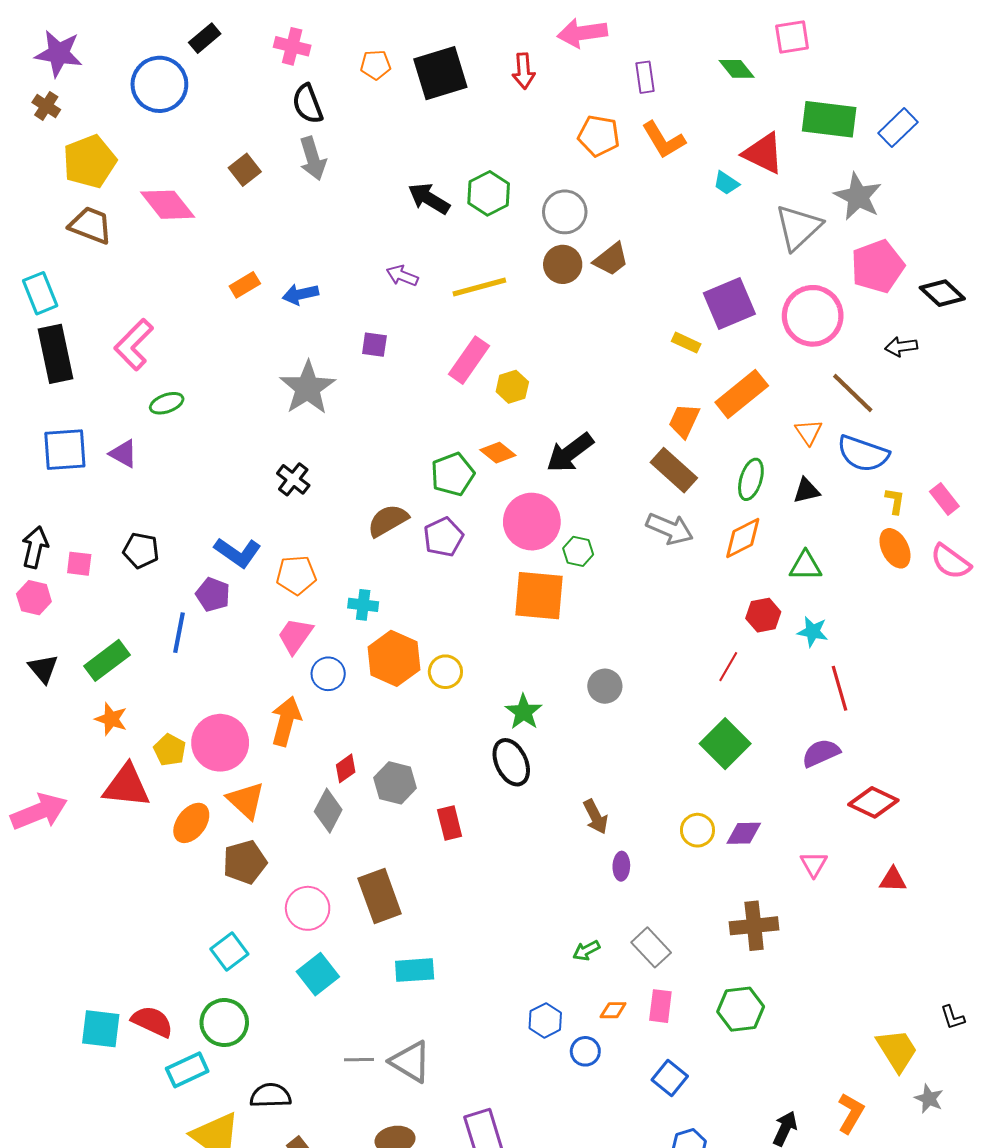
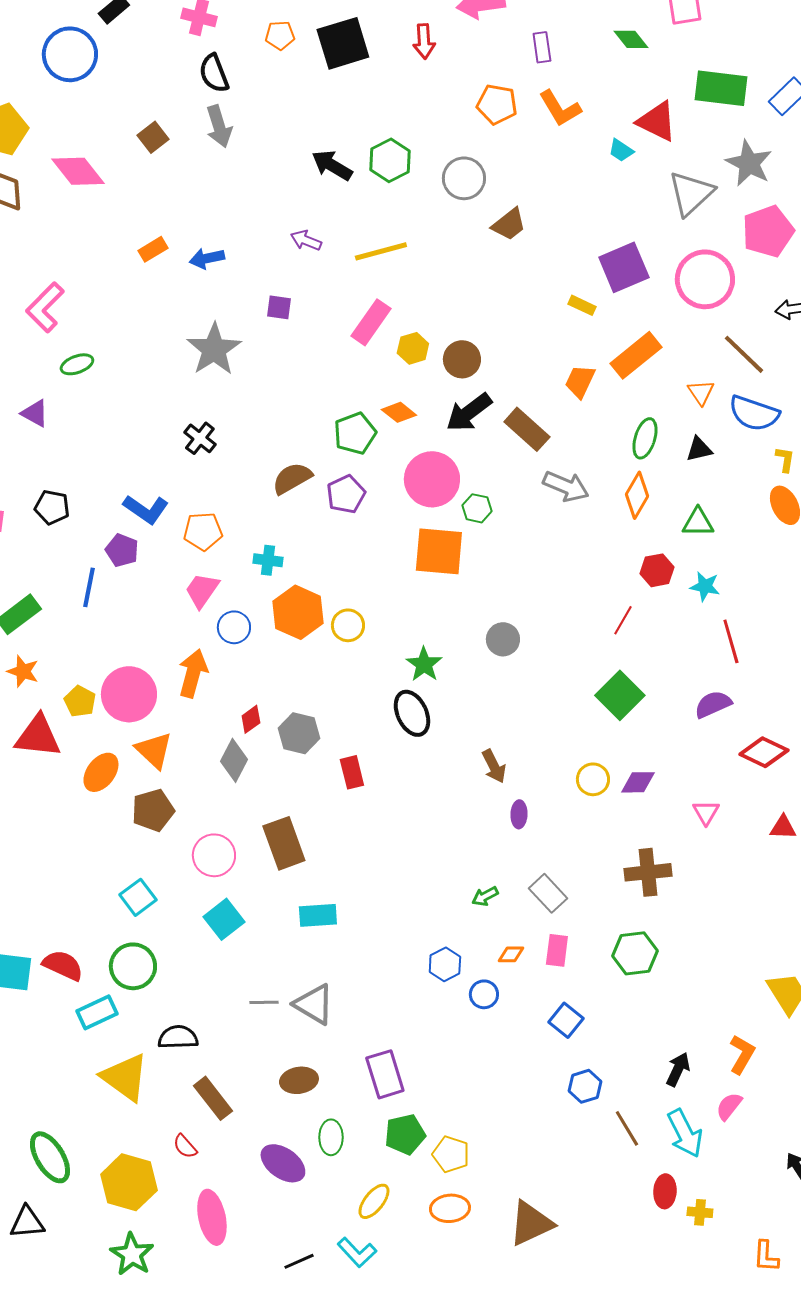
brown circle: (563, 264) -> (462, 359), moved
brown rectangle: (674, 470) -> (527, 429), moved
orange diamond: (743, 538) -> (637, 495), turned -33

